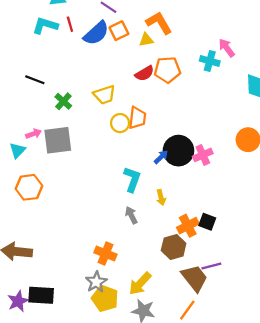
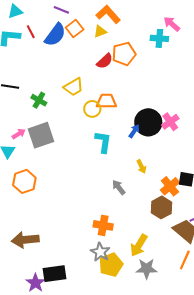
orange trapezoid: (137, 118) -> (106, 101), turned -85
cyan L-shape: (132, 179) -> (103, 142), moved
yellow pentagon: (105, 299) -> (111, 265), turned -30

